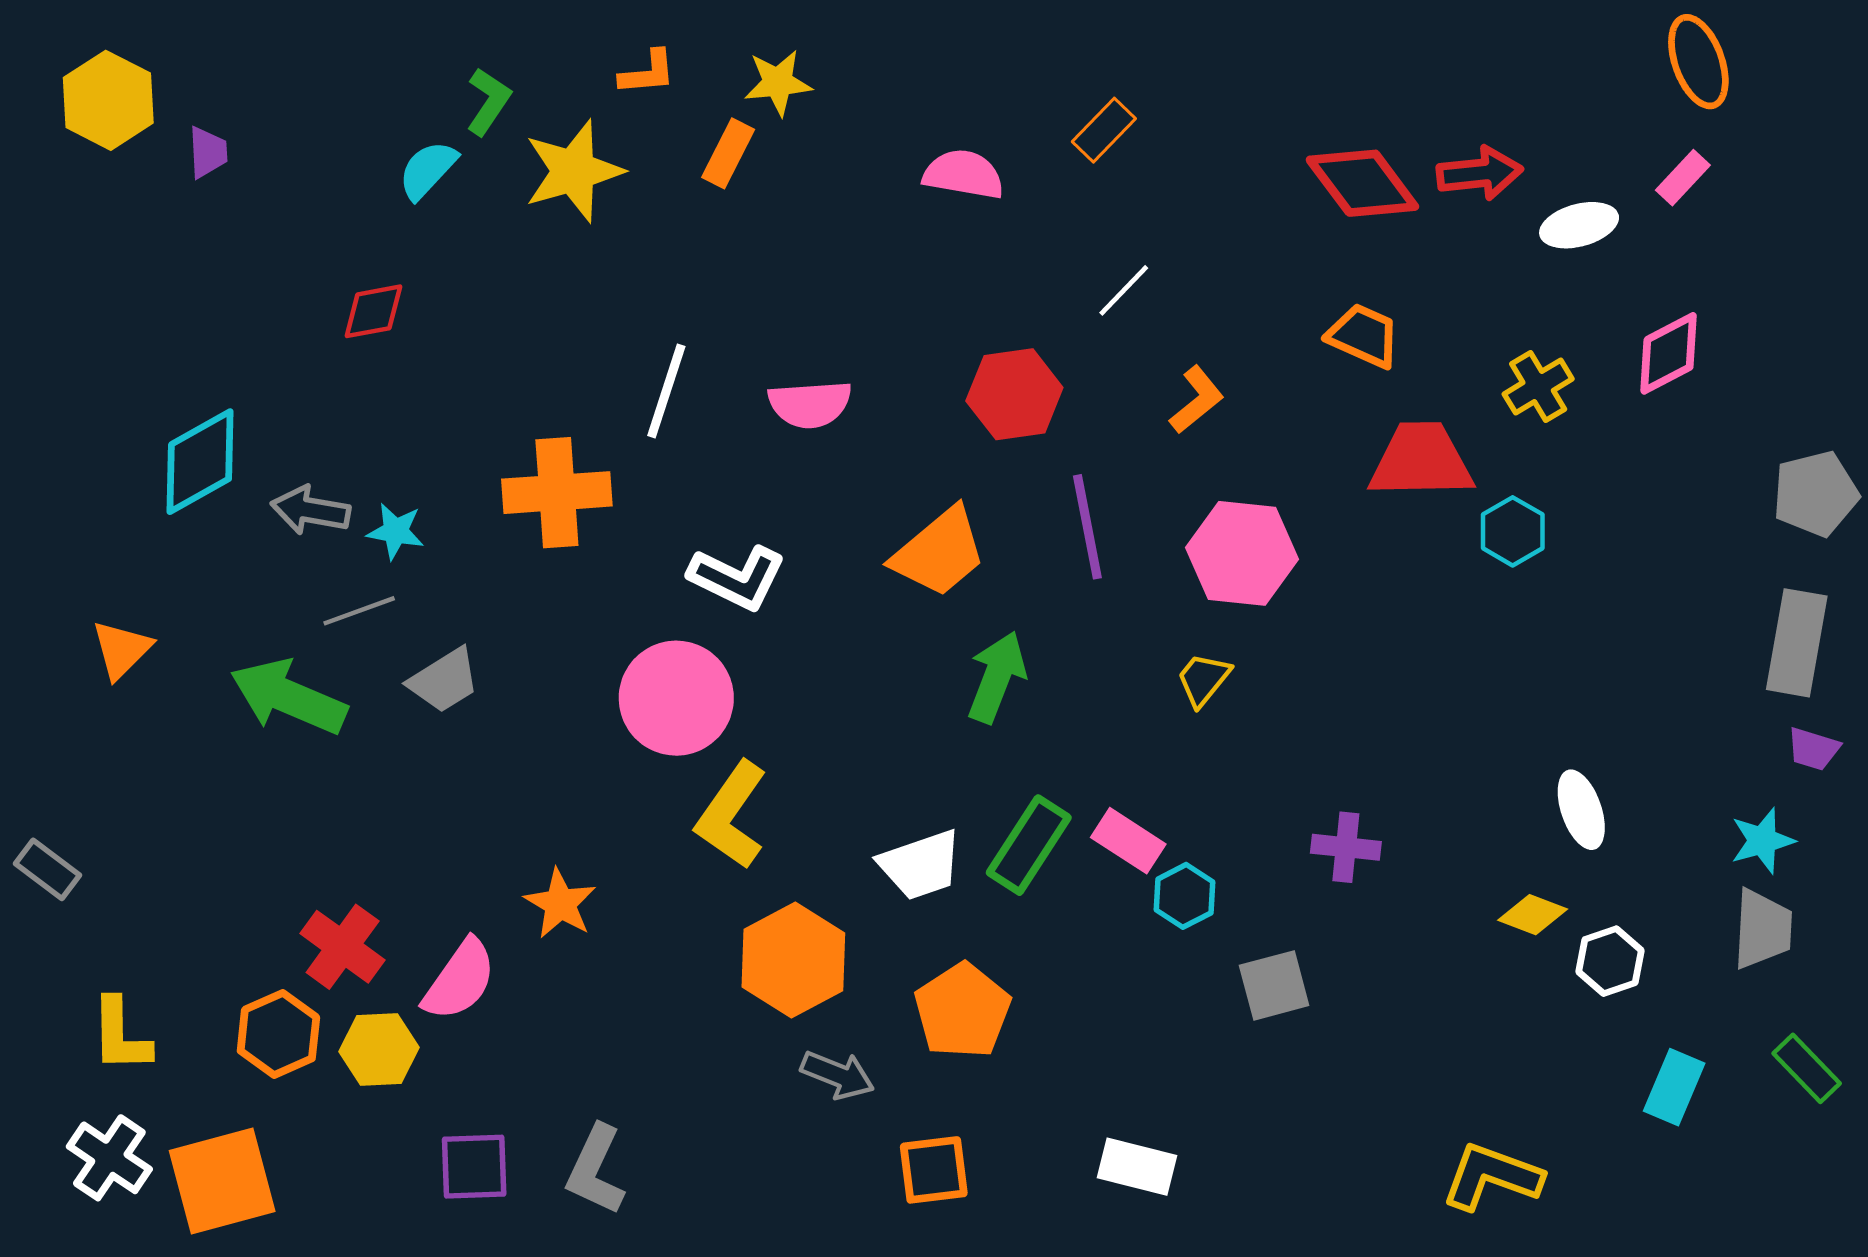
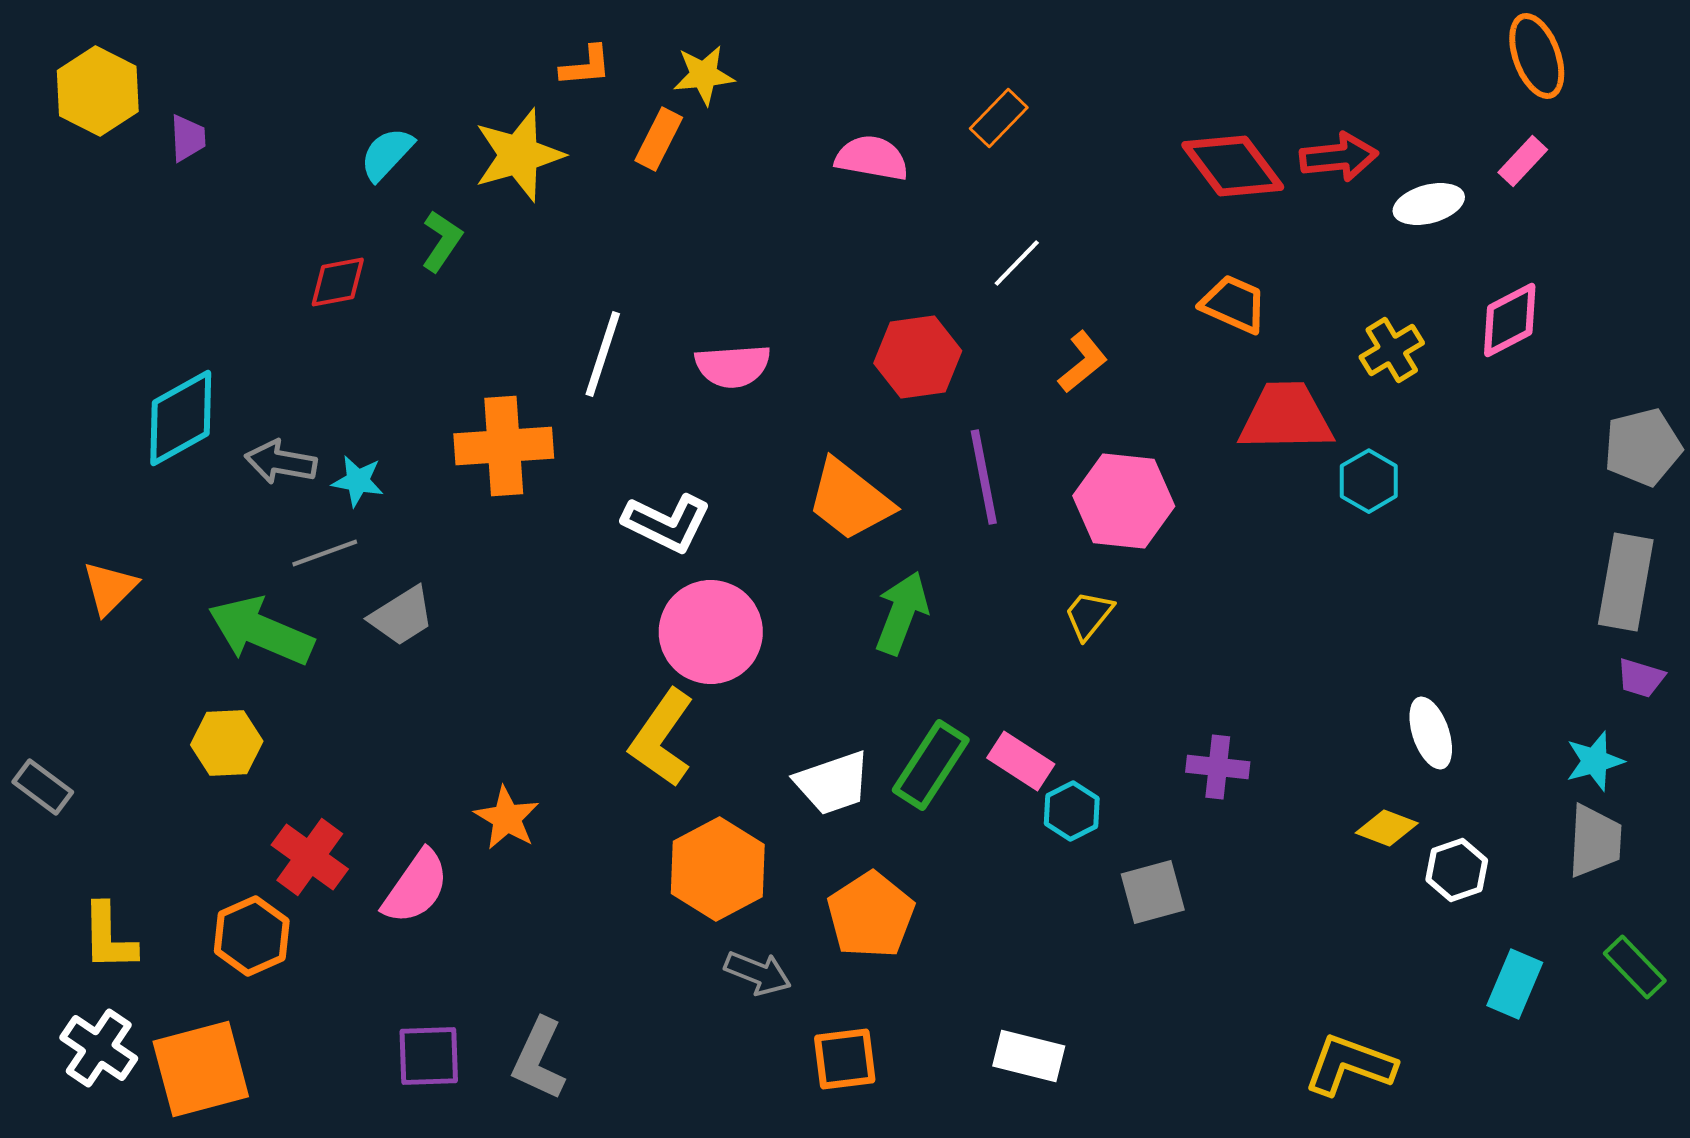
green L-shape: (488, 101) -> (442, 241), moved
orange trapezoid: (939, 552) -> (850, 500), turned 78
pink circle: (676, 698) -> (711, 632), moved
yellow hexagon: (379, 1050) -> (227, 743), moved

